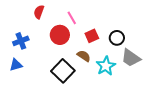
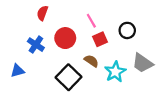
pink line: (72, 18) -> (91, 21), moved
black circle: (117, 38) -> (127, 30), moved
blue cross: (21, 41) -> (36, 45), moved, turned -35

